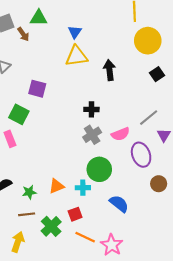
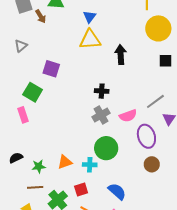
black square: (157, 74) -> (165, 61), turned 32
brown circle: (159, 184) -> (152, 164), moved
blue semicircle: (119, 204) -> (117, 191), moved

